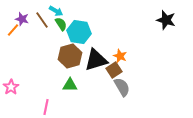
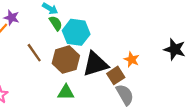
brown line: (42, 20) -> (34, 53), moved
black star: (166, 20) -> (175, 49), moved
orange star: (120, 56) -> (132, 60), moved

